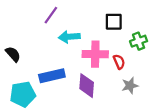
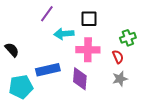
black square: (114, 22) -> (89, 19), moved
red semicircle: (119, 62) -> (118, 57), moved

